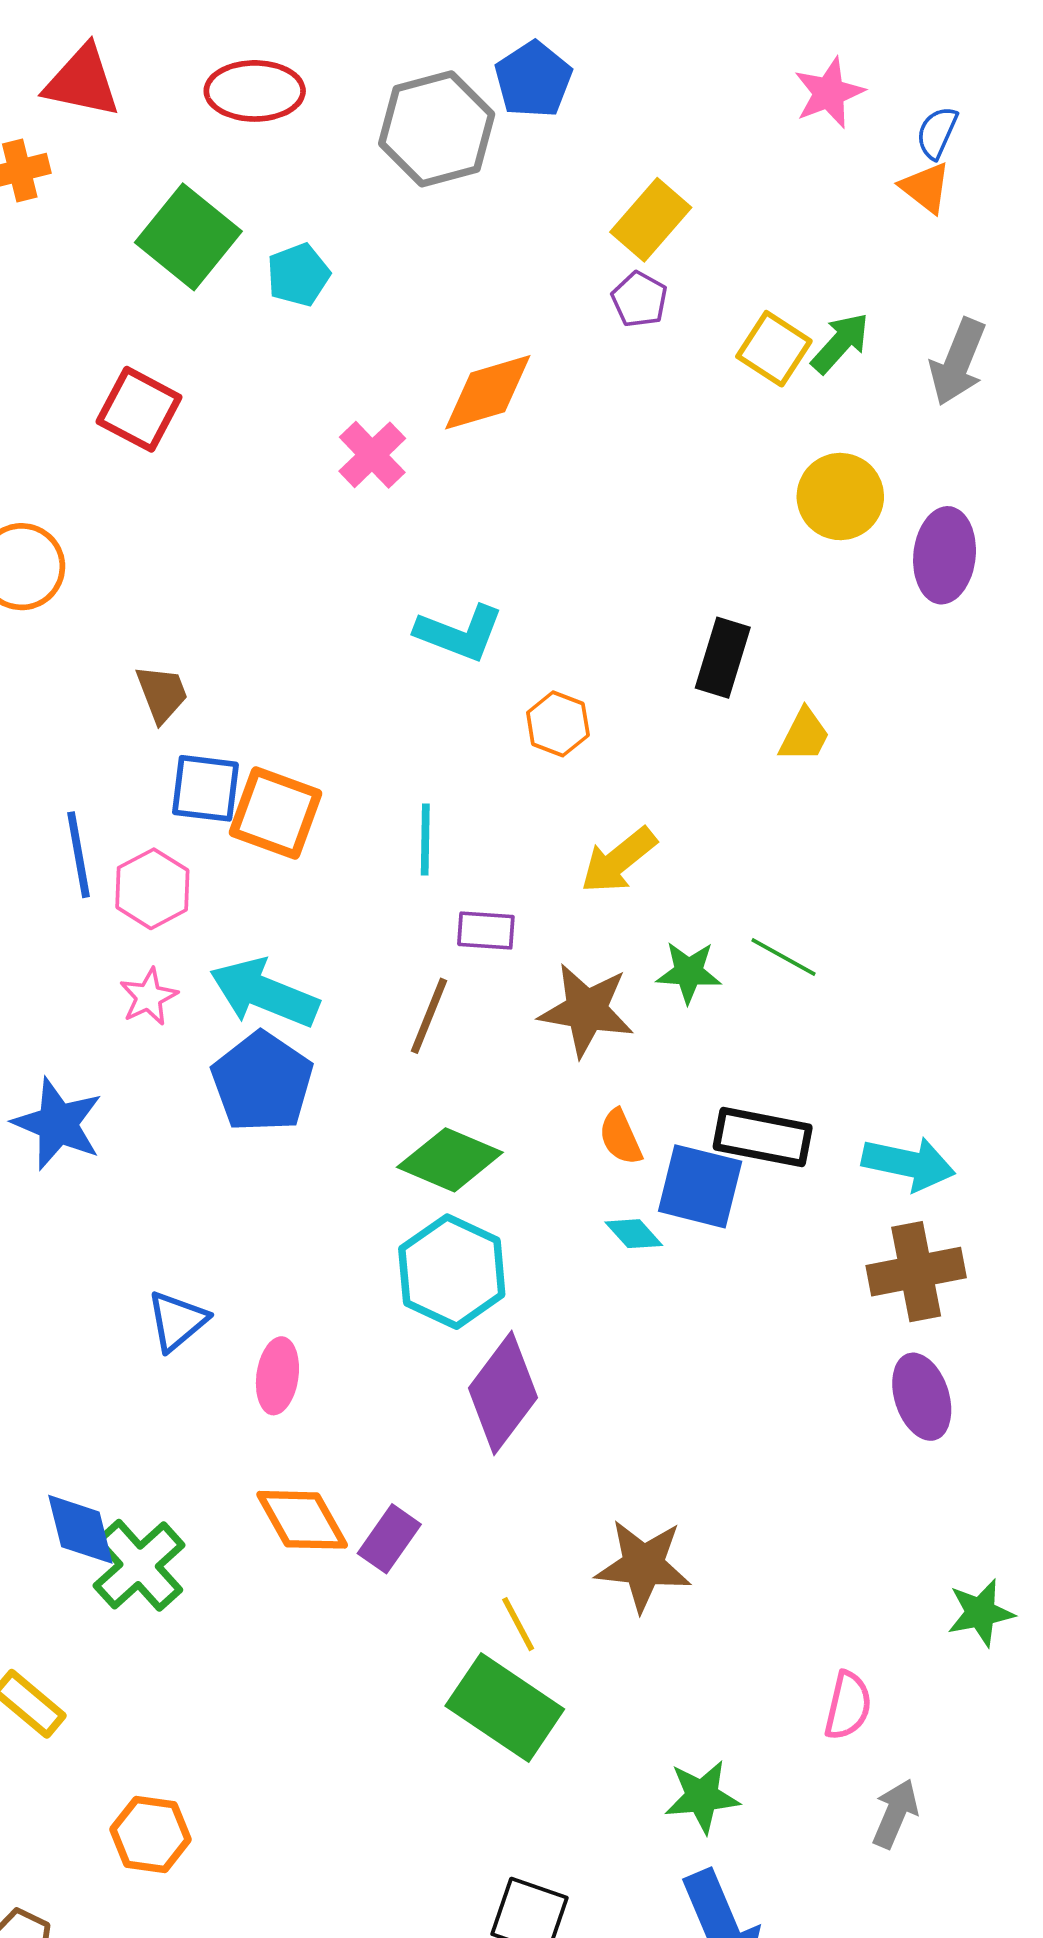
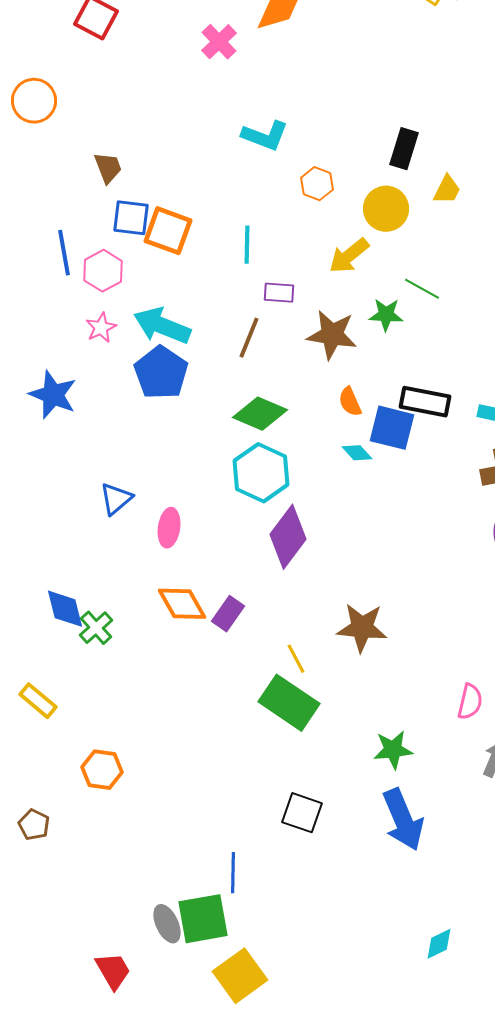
yellow circle: (840, 497) -> (386, 209), moved
green line: (783, 957) -> (422, 289), moved
green cross: (139, 1565) -> (96, 628), size x0.7

